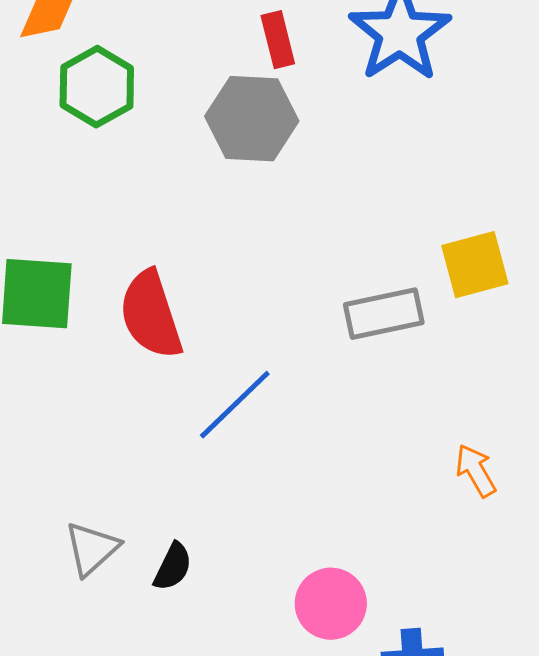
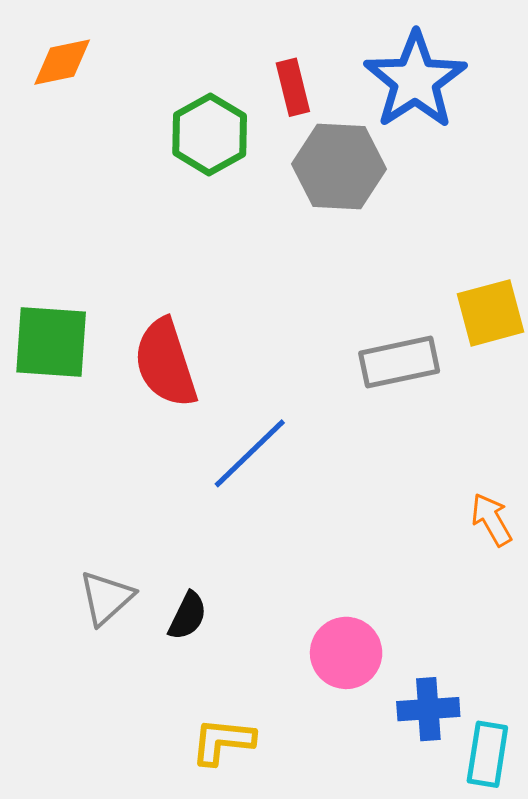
green hexagon: (97, 87) -> (210, 134), moved
gray hexagon: (252, 119) -> (339, 166), moved

